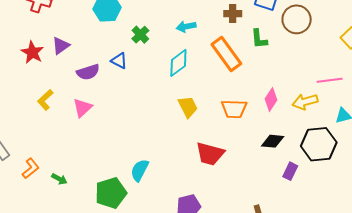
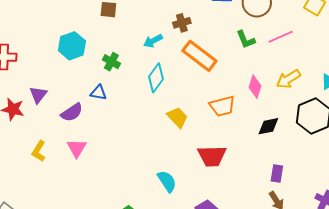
brown cross: (233, 14) -> (182, 23), moved
green L-shape: (259, 39) -> (246, 39), moved
pink line: (330, 80) -> (281, 37), moved
cyan semicircle: (140, 170) -> (167, 181), moved, turned 135
purple rectangle: (290, 171) -> (277, 173), moved

